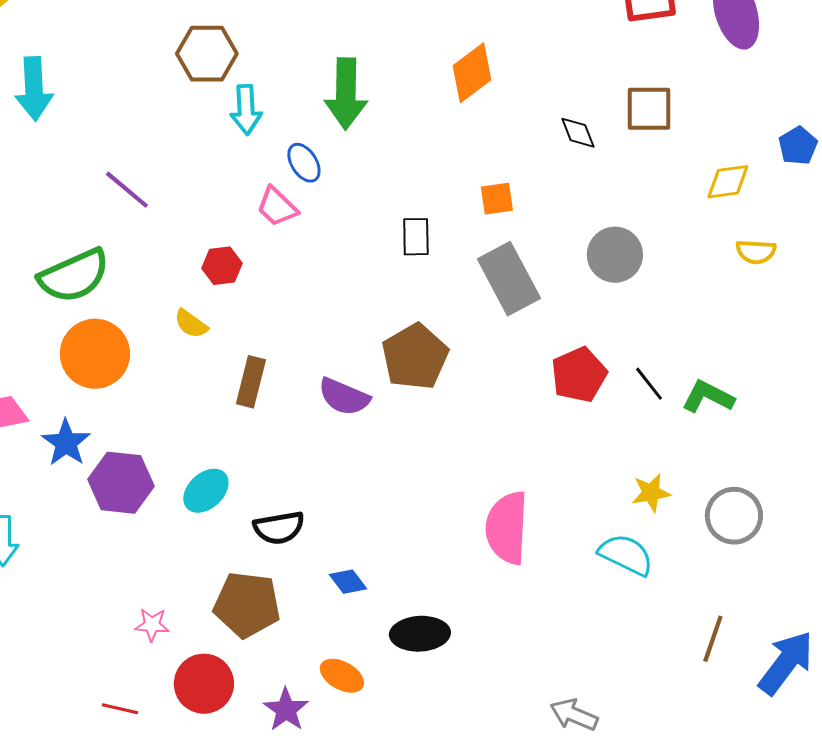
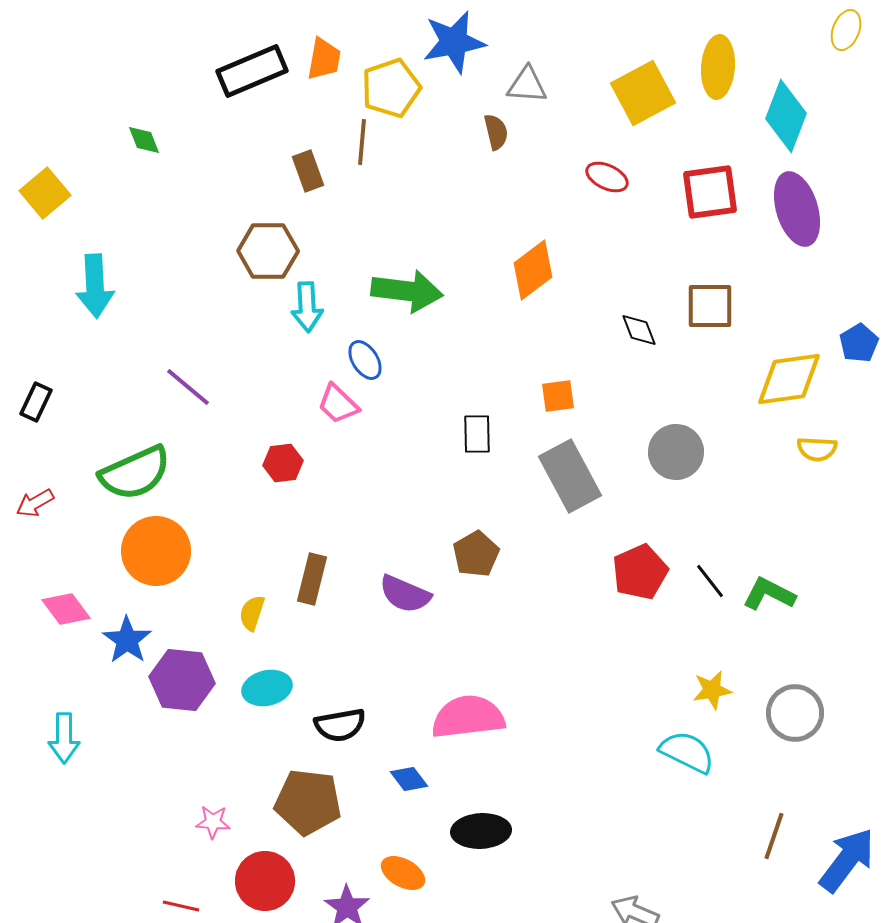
green arrow: (346, 94) -> (407, 291), turned -84
yellow diamond: (728, 182) -> (789, 379), size x1.5
yellow semicircle: (191, 324) -> (252, 613), moved, turned 72
brown pentagon: (415, 357) -> (476, 554), size x0.7
cyan ellipse: (206, 491) -> (267, 688), turned 30
pink semicircle: (507, 528) -> (468, 717), moved, turned 80

